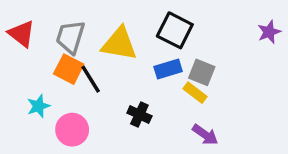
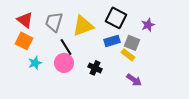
purple star: (269, 32) -> (148, 25), moved
yellow triangle: (119, 44) -> (83, 26), turned -30
orange square: (69, 69) -> (24, 41), moved
pink circle: (72, 130) -> (64, 63), moved

